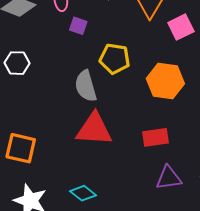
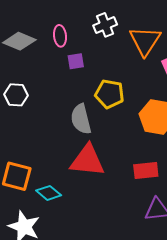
purple square: (78, 26) -> (76, 61), turned -30
cyan diamond: (83, 193) -> (49, 193), moved

